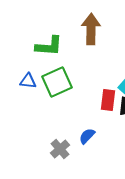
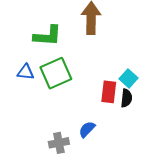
gray cross: (60, 149) -> (59, 143), turned 30

